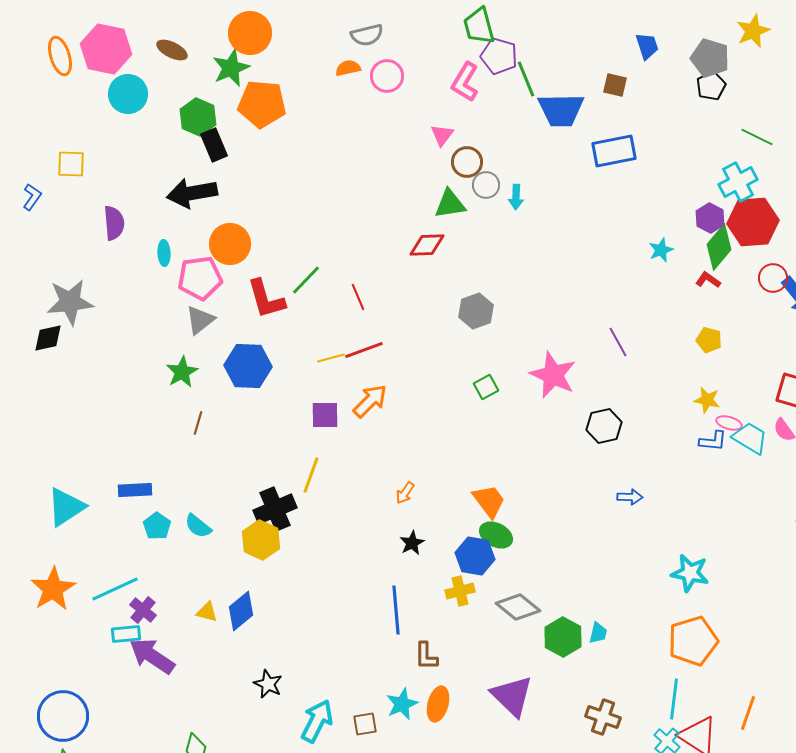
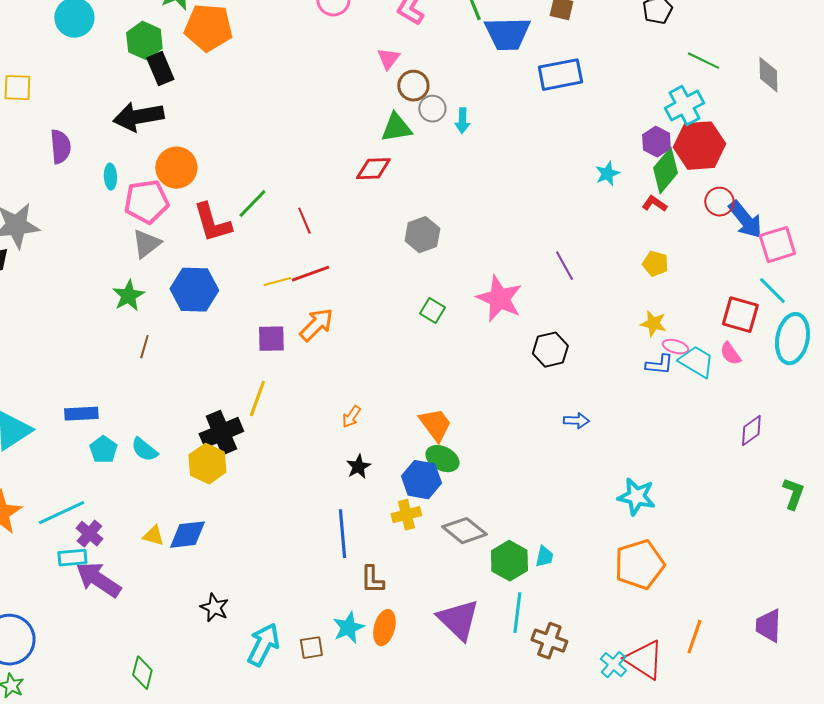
green square: (486, 387) -> (432, 311), turned -30
blue diamond: (241, 611) -> (187, 535), turned 33
cyan line: (674, 699) -> (517, 613), moved

